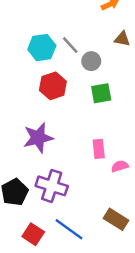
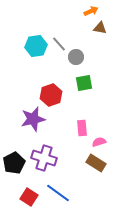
brown triangle: (122, 39) -> (100, 28), moved
red hexagon: (53, 86) -> (51, 95), moved
brown rectangle: (116, 219) -> (96, 163), moved

